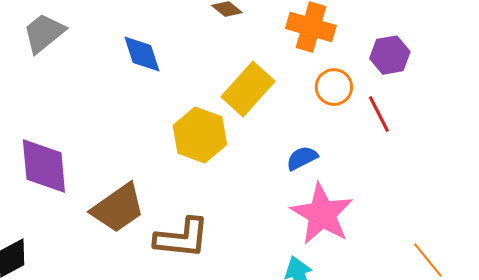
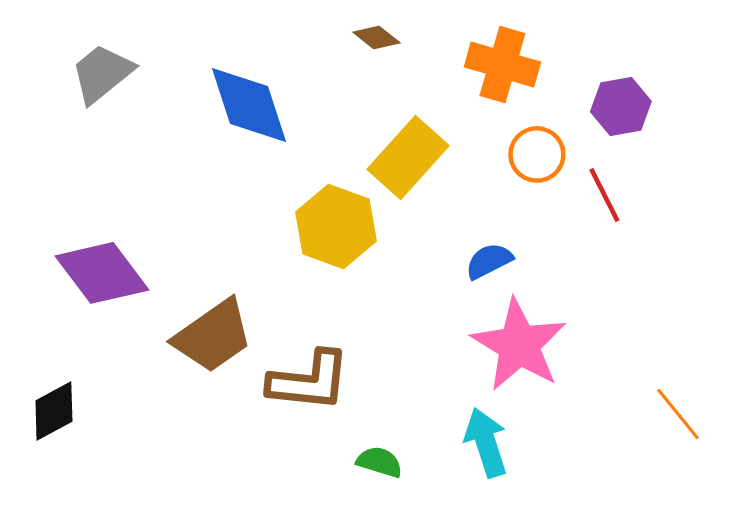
blue diamond: (142, 54) -> (249, 105), size x1.4
purple diamond: (44, 166) -> (102, 273), turned -32

